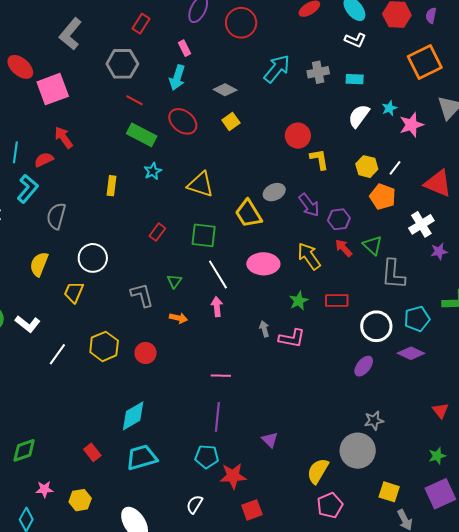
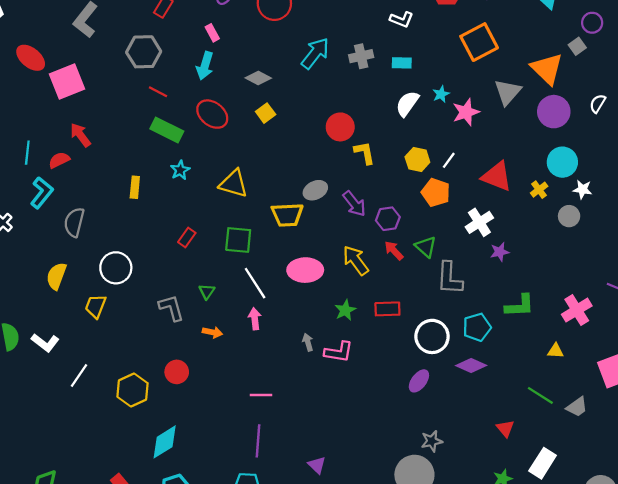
yellow trapezoid: (248, 214) -> (287, 215), turned -60
yellow hexagon: (104, 346) -> (133, 390), moved

